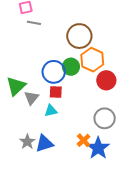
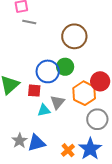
orange hexagon: (92, 60) -> (84, 93), moved
red square: (56, 92) -> (34, 91), moved
gray triangle: (31, 98) -> (57, 102), moved
orange cross: (83, 140) -> (68, 150), moved

